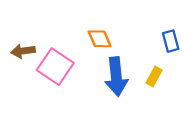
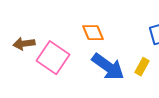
blue arrow: (116, 77) -> (108, 67), turned -48

